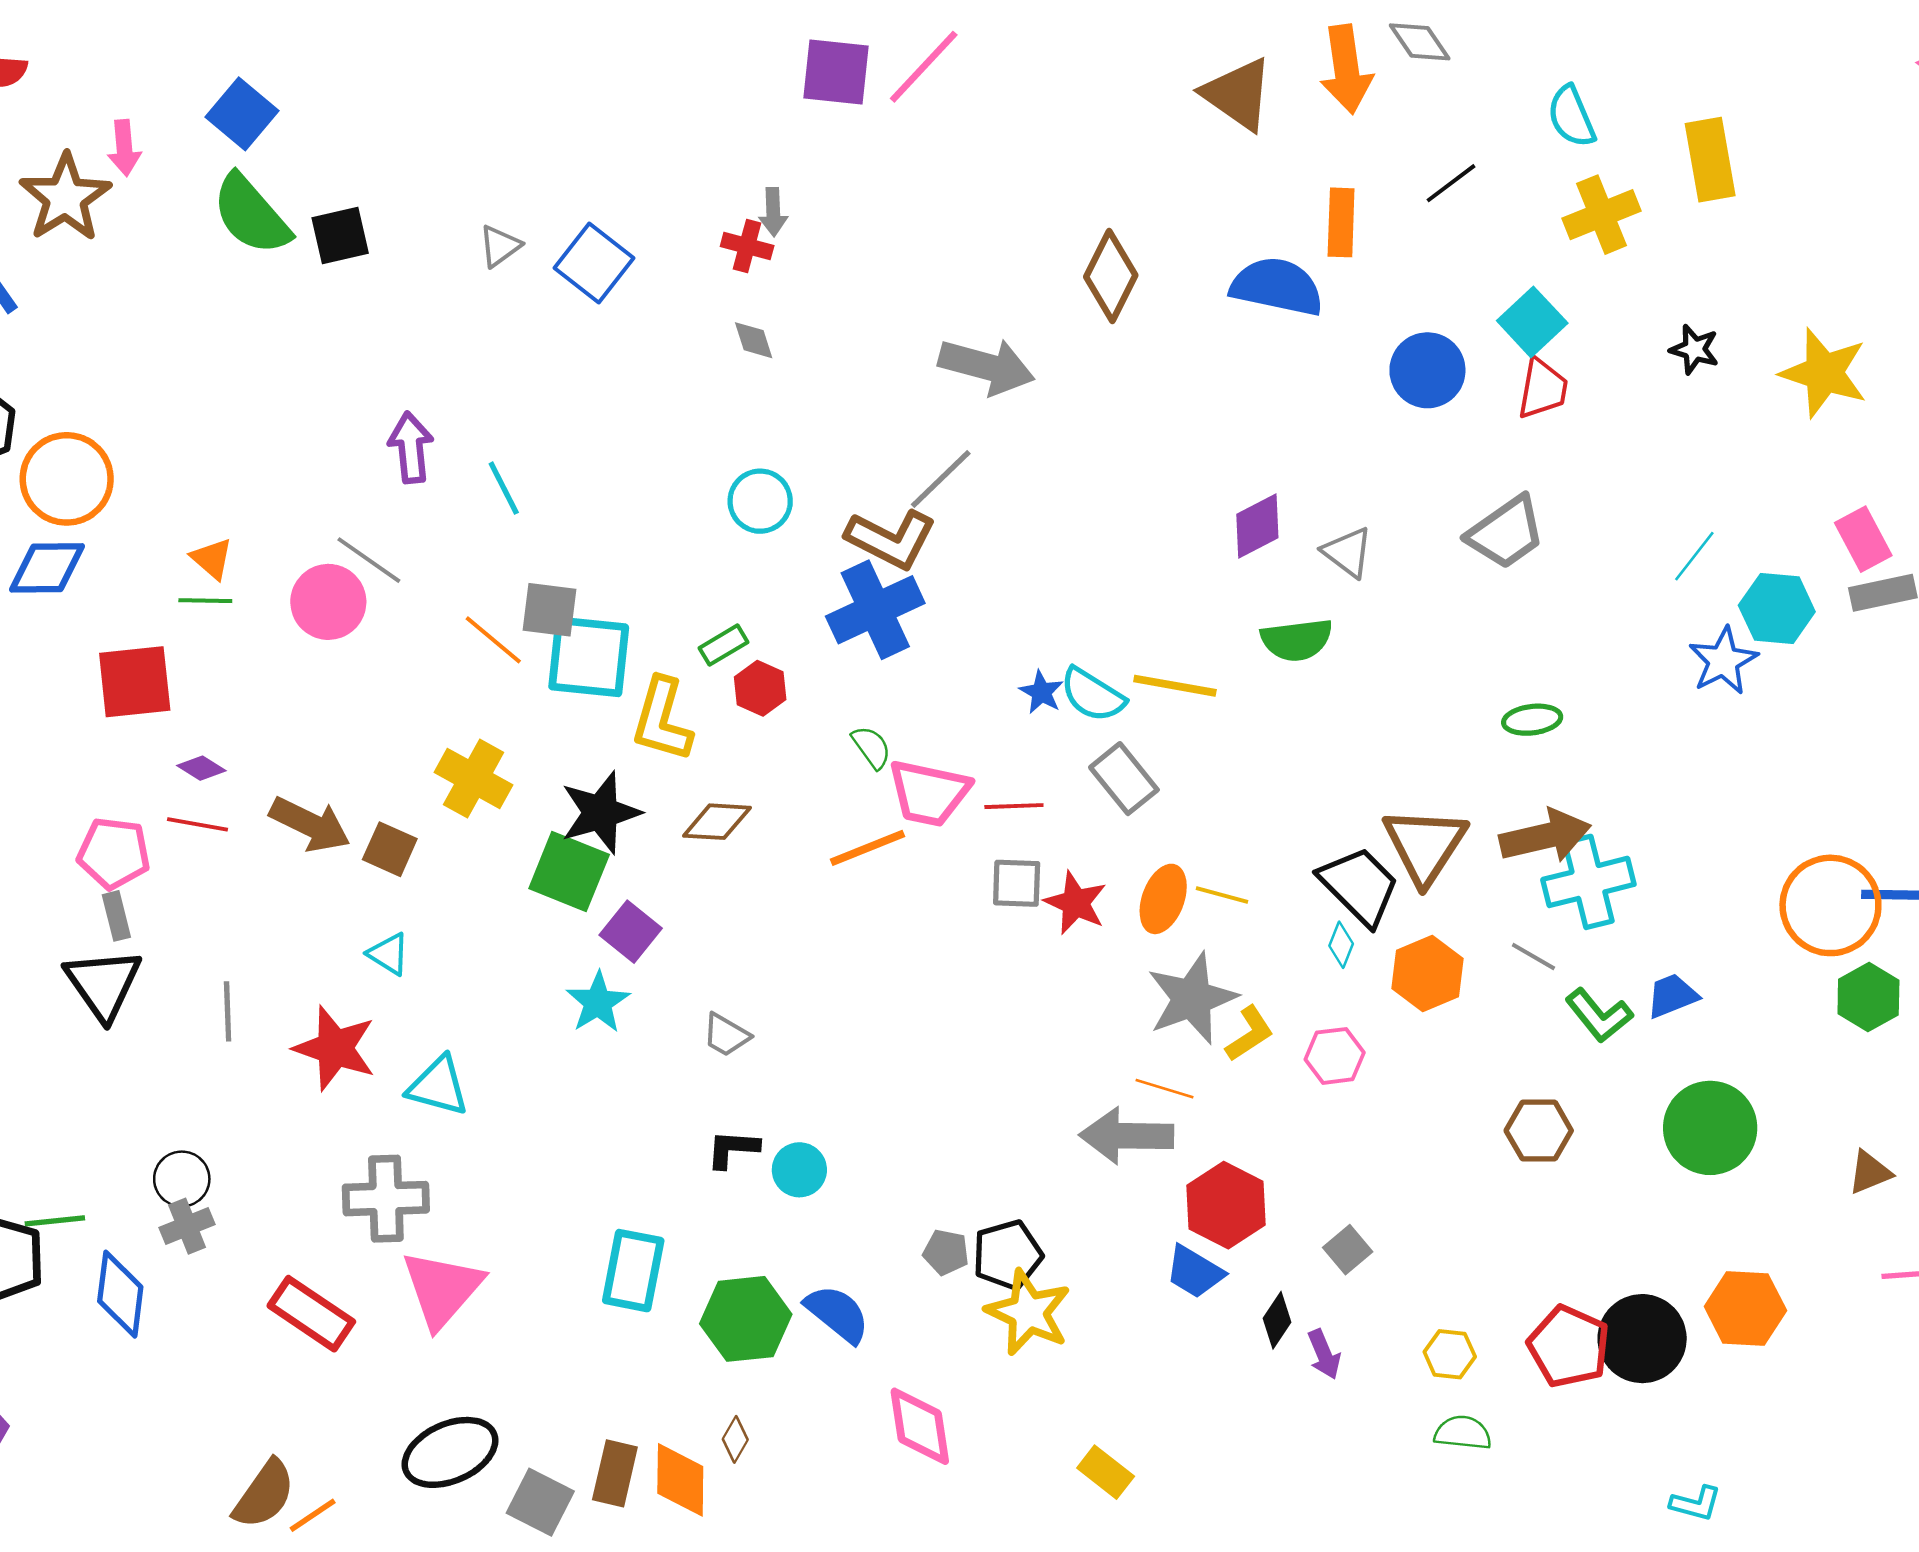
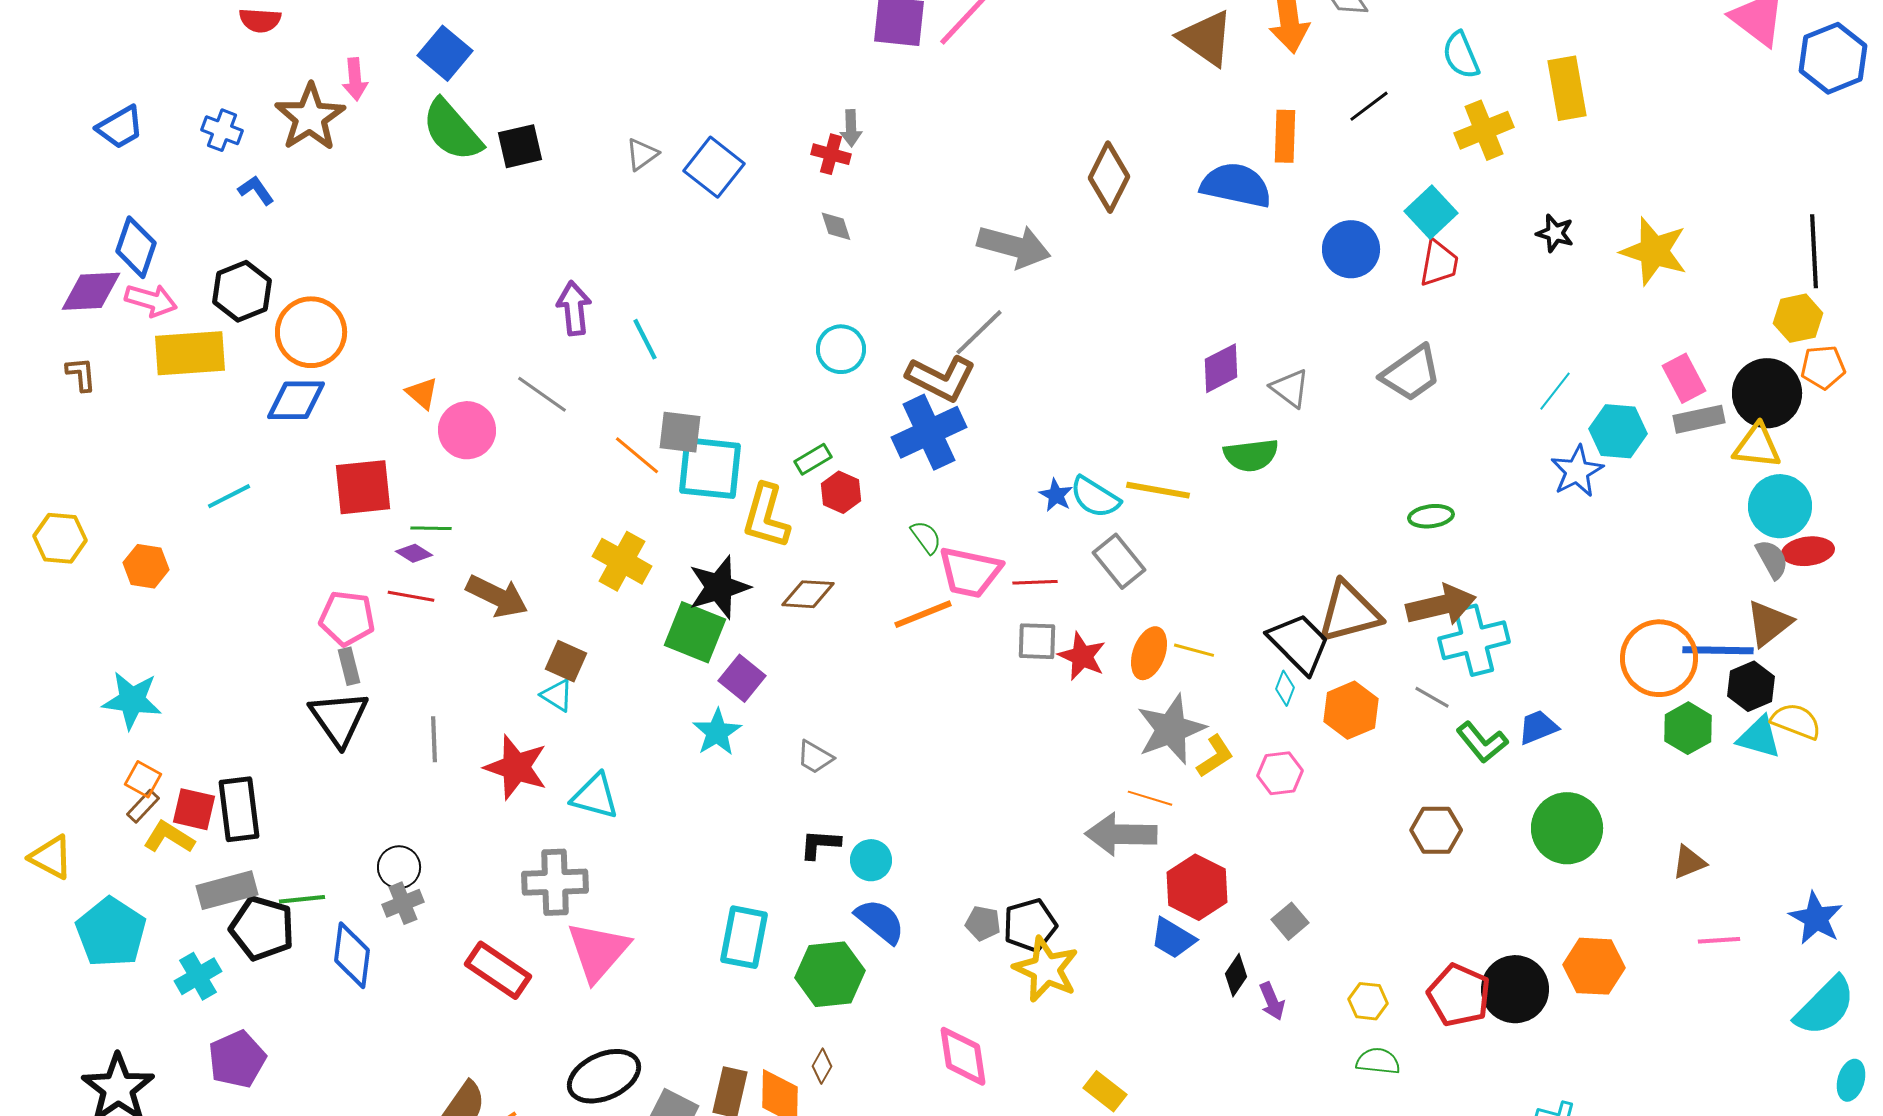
green line: (205, 601) -> (431, 528), moved
pink circle: (328, 602) -> (467, 430), moved
brown triangle: (1425, 845) -> (1349, 612), turned 42
brown square: (390, 849) -> (566, 661), moved
blue semicircle: (837, 1314) -> (880, 921), moved

